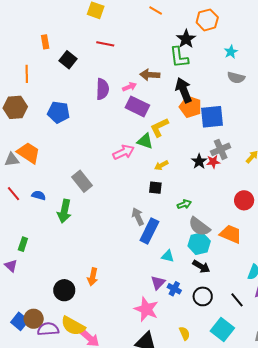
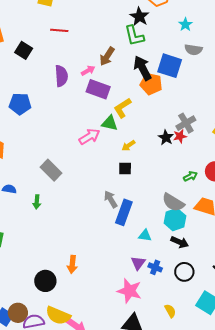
brown arrow: (150, 75) -> (107, 56), turned -54
blue square: (212, 117) -> (170, 66), moved, turned 30
green arrow: (184, 204) -> (190, 176), moved
green arrow: (64, 211) -> (37, 202), size x0.6

